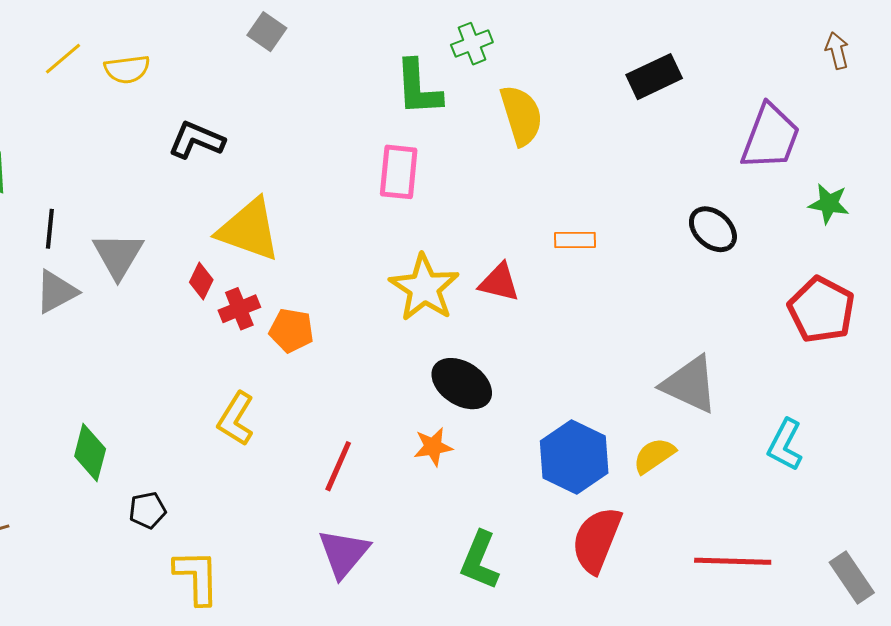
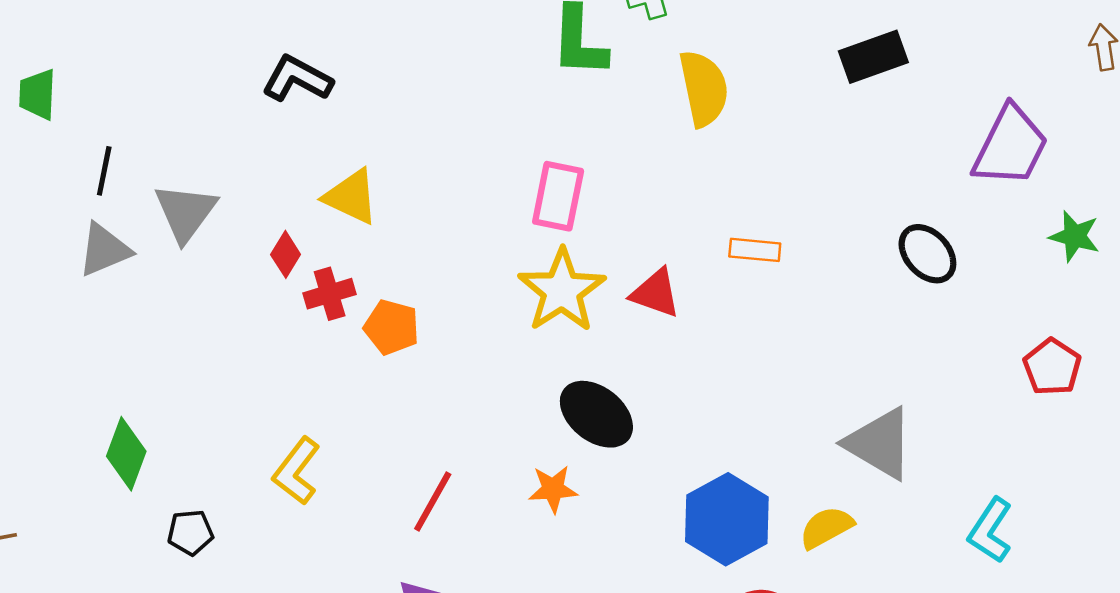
pink rectangle: (399, 172) -> (558, 196), moved
yellow triangle: (249, 230) -> (351, 197), size x0.7
red pentagon: (821, 310) -> (1052, 367), size x0.7
yellow L-shape: (236, 419) -> (296, 471), moved

